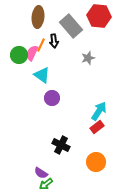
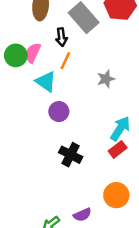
orange line: (41, 45) -> (65, 61), moved
gray star: (88, 58) -> (106, 79), moved
black cross: (61, 145) -> (71, 155), moved
purple semicircle: (41, 173) -> (82, 215), moved, turned -56

